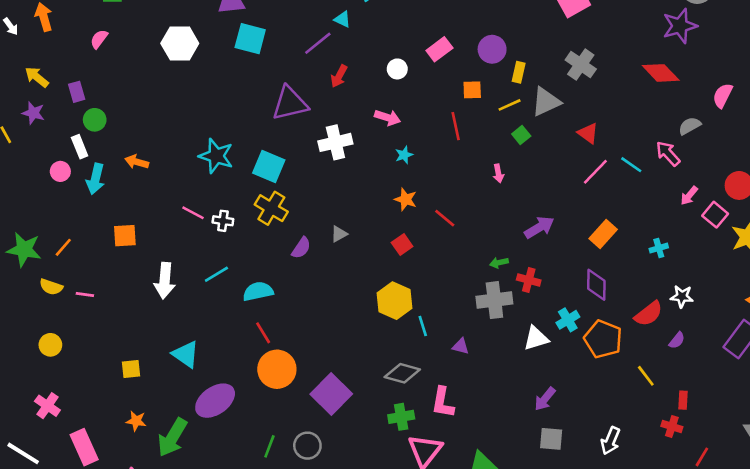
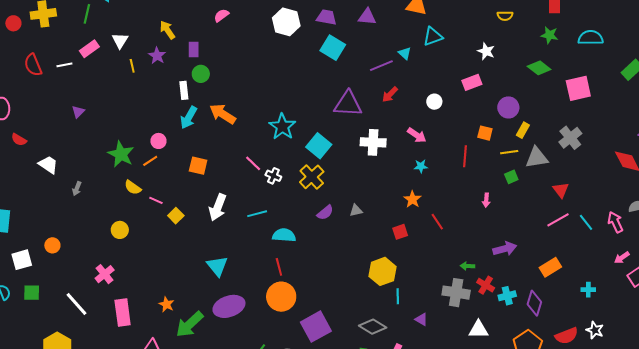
white hexagon: (180, 43) -> (286, 22), moved
pink rectangle: (439, 49) -> (472, 82), moved
orange arrow: (137, 162) -> (223, 114), size x1.5
pink circle: (60, 171) -> (158, 141), moved
cyan cross: (568, 320) -> (507, 296), moved
yellow square: (131, 369) -> (176, 216), moved, turned 35

